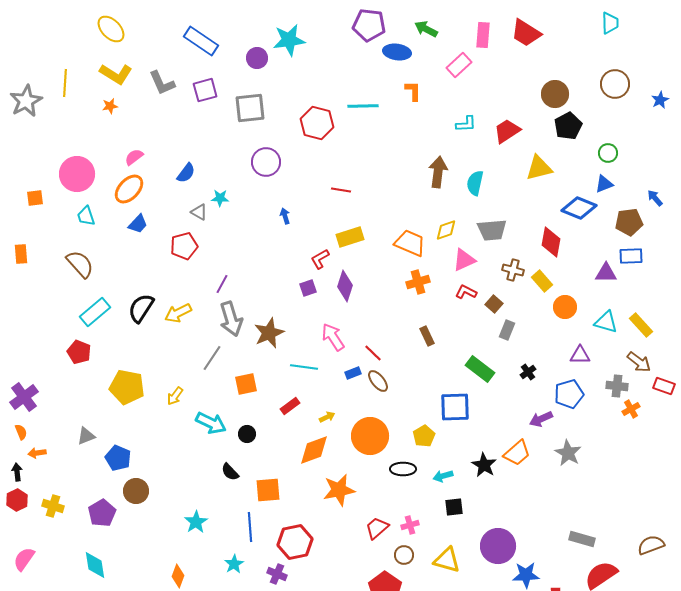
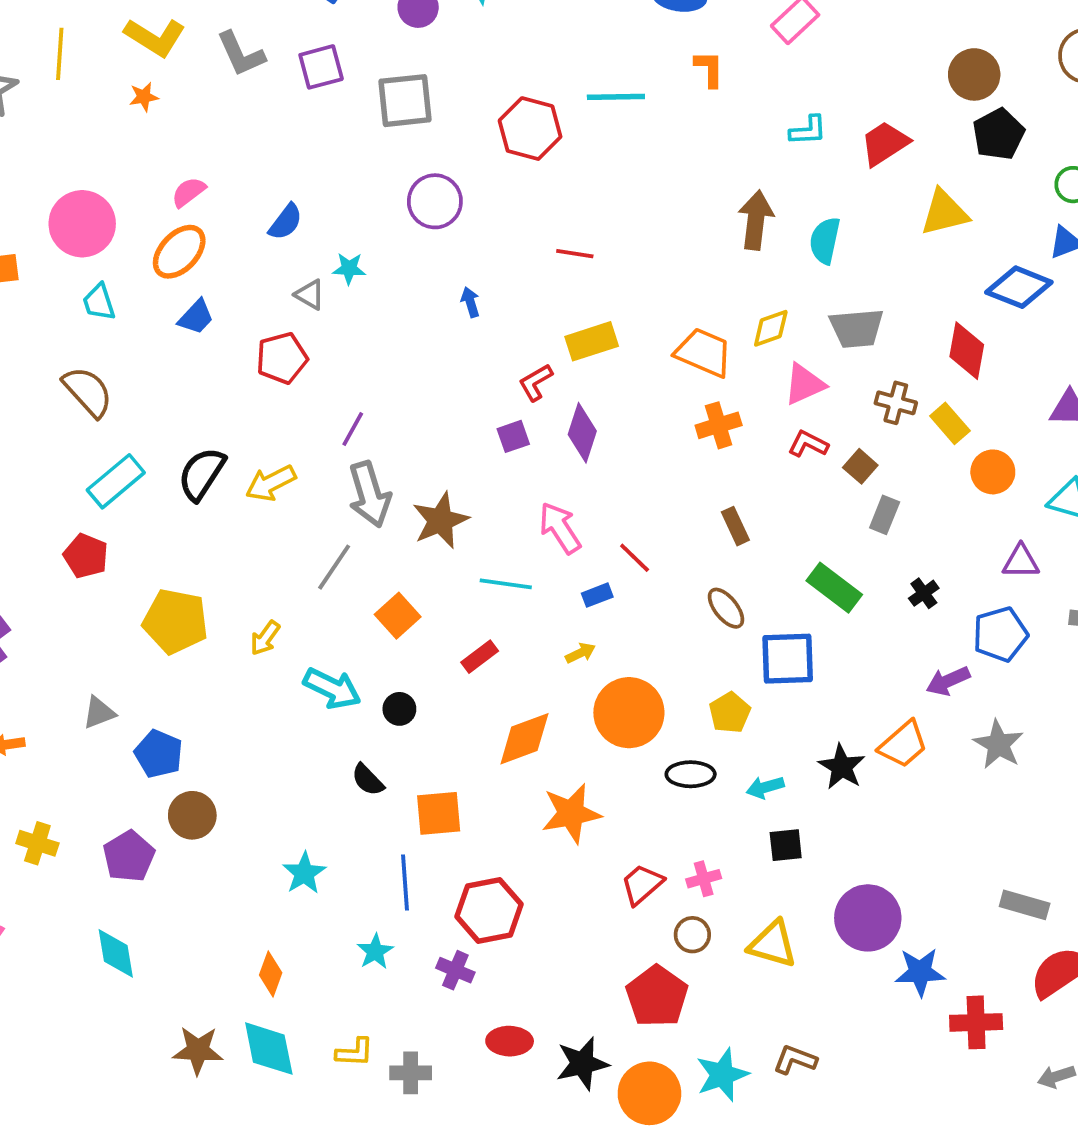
brown ellipse: (378, 381) -> (726, 608), moved
orange square: (246, 384) -> (398, 616), turned -30
yellow arrow: (327, 417) -> (580, 653), moved

